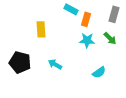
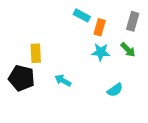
yellow rectangle: (41, 29) -> (36, 53), moved

